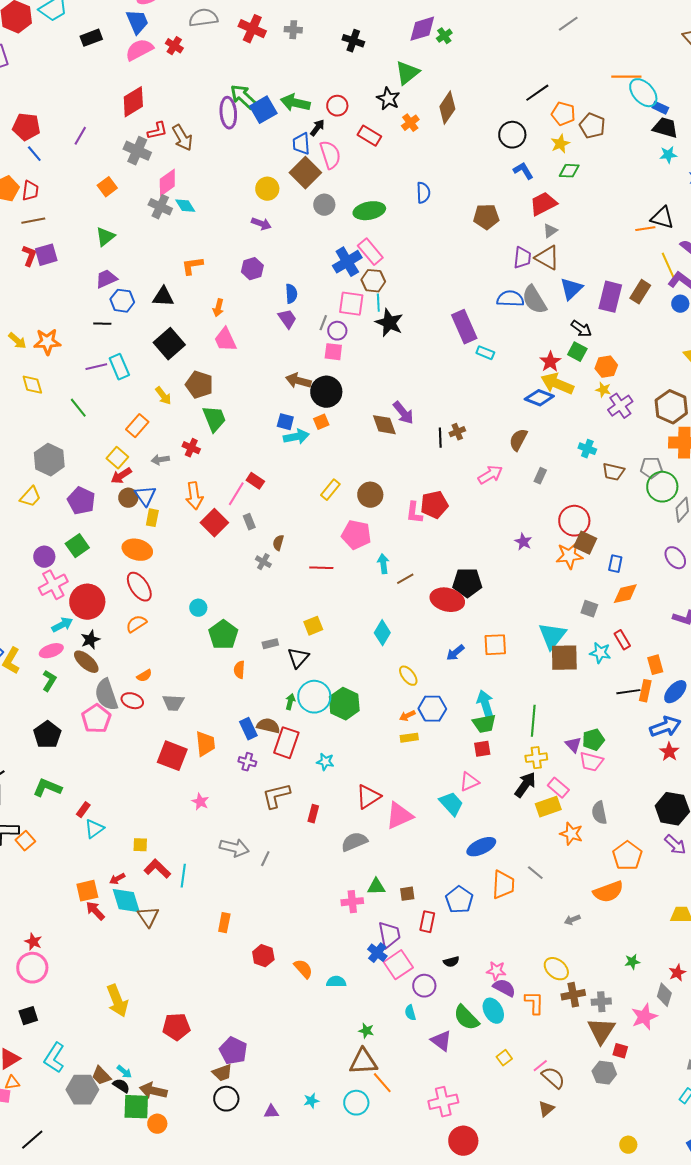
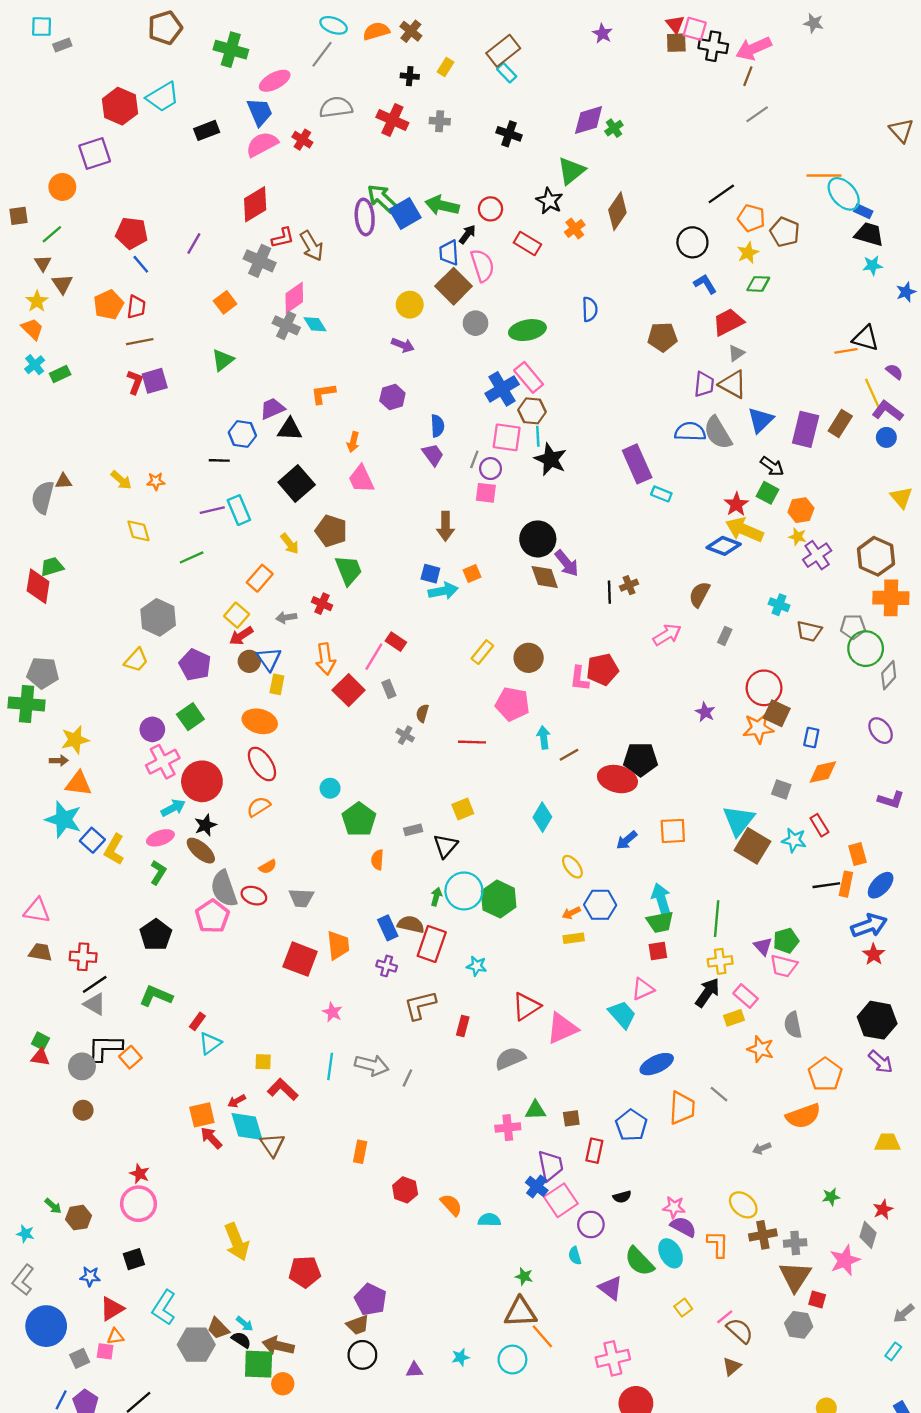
purple trapezoid: (106, 279) -> (272, 409), moved
orange star: (47, 342) -> (156, 481), size x0.6
brown arrow: (298, 381) -> (445, 526), turned -105
black circle: (326, 392) -> (538, 539), moved
green line: (78, 408) -> (192, 557), turned -75
brown square: (564, 658) -> (752, 846), turned 32
yellow rectangle: (548, 807) -> (734, 1018), size x0.7
cyan line: (183, 876) -> (330, 1066), moved

